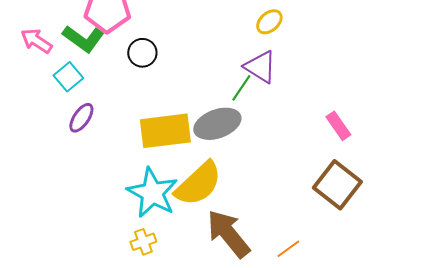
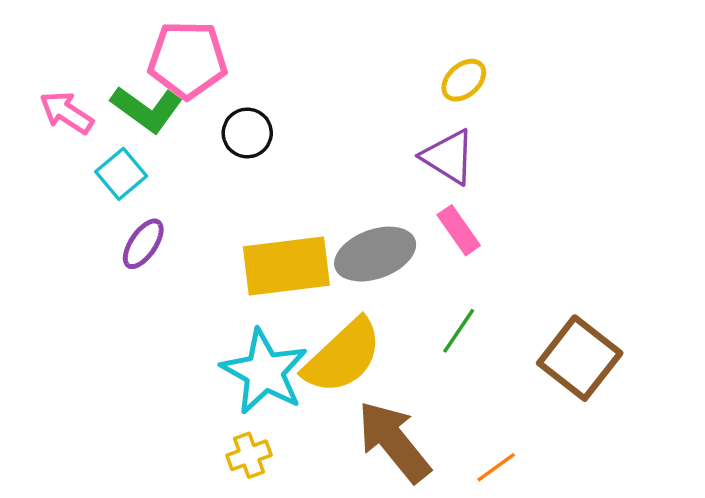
green line: (241, 88) -> (459, 331), moved
pink rectangle: (338, 126) -> (459, 230), moved

